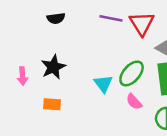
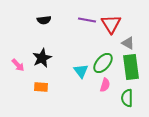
pink arrow: (23, 76) -> (18, 65), turned -40
pink semicircle: (134, 102) -> (105, 85), turned -120

